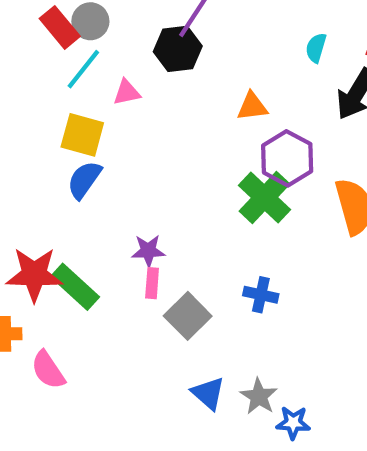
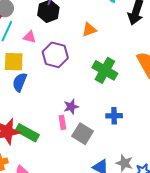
pink triangle: (127, 92) -> (30, 37), turned 40
purple hexagon: (287, 158) -> (55, 55), moved
purple star: (148, 251) -> (71, 107), moved

